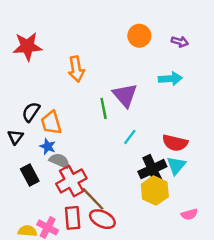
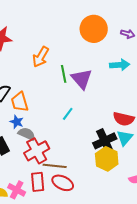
orange circle: (139, 36) -> (94, 29), size x1.4
orange arrow: (76, 69) -> (41, 57), turned 40
green line: (104, 108) -> (64, 74), moved
cyan line: (130, 137) -> (68, 114), moved
brown line: (93, 199) -> (55, 166), turned -40

